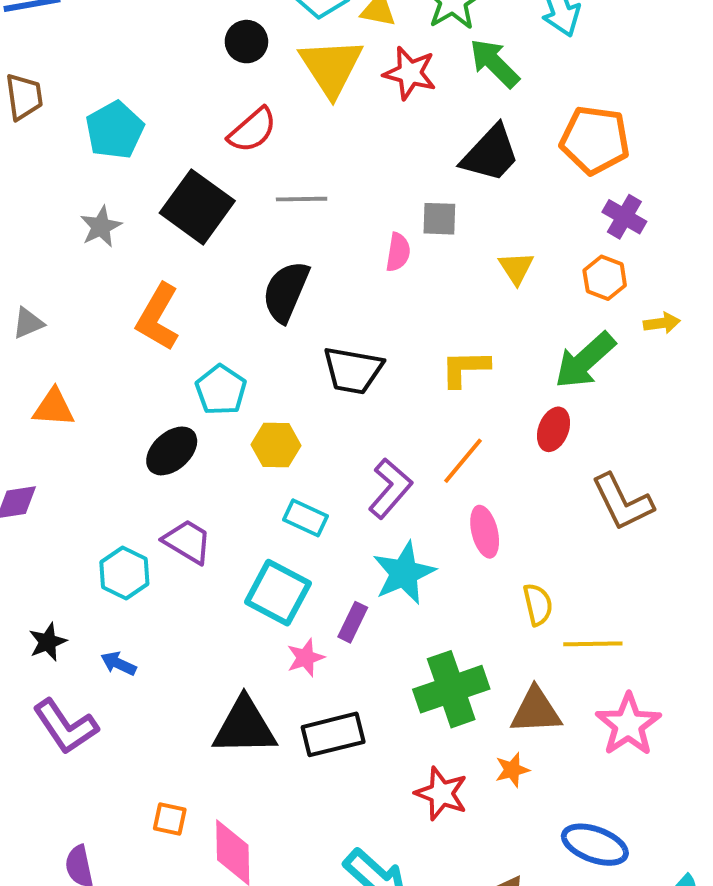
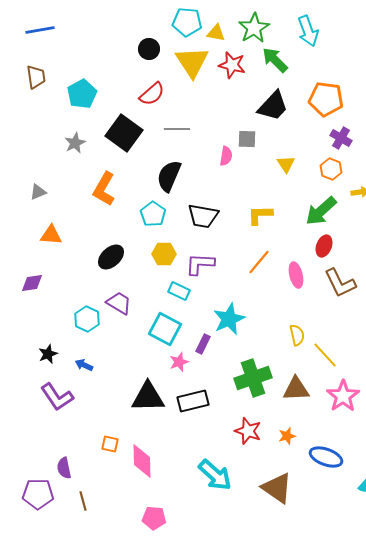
cyan pentagon: (221, 390) -> (153, 214), moved
red ellipse: (554, 429) -> (324, 246), moved
purple L-shape: (390, 488) -> (200, 264), moved, turned -128
pink ellipse: (485, 532) -> (296, 275), moved
yellow line: (593, 644) -> (325, 355), turned 48
orange star: (512, 770) -> (287, 436), moved

